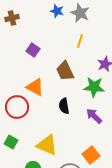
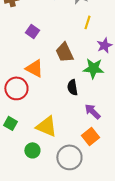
yellow line: (80, 41) -> (87, 22), moved
black semicircle: (64, 106) -> (72, 87), moved
purple arrow: (94, 116) -> (92, 111), moved

